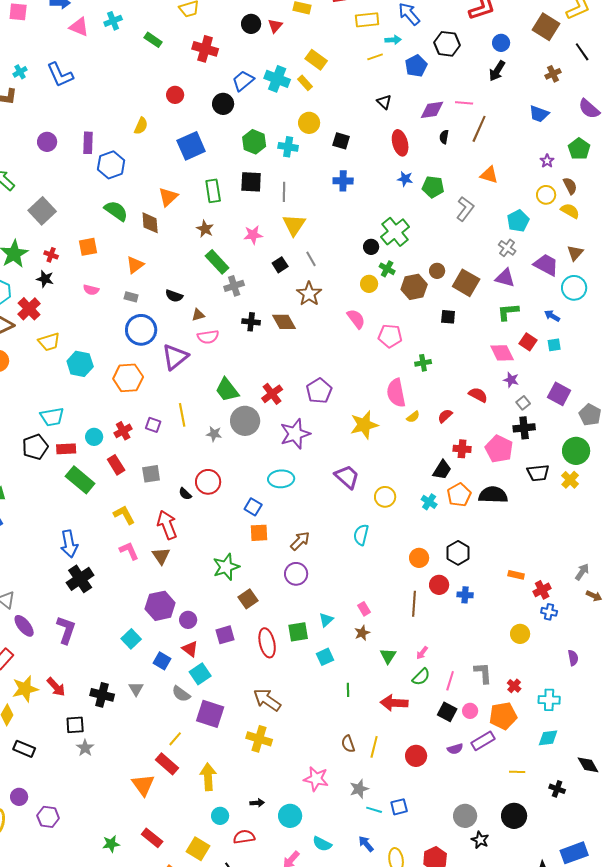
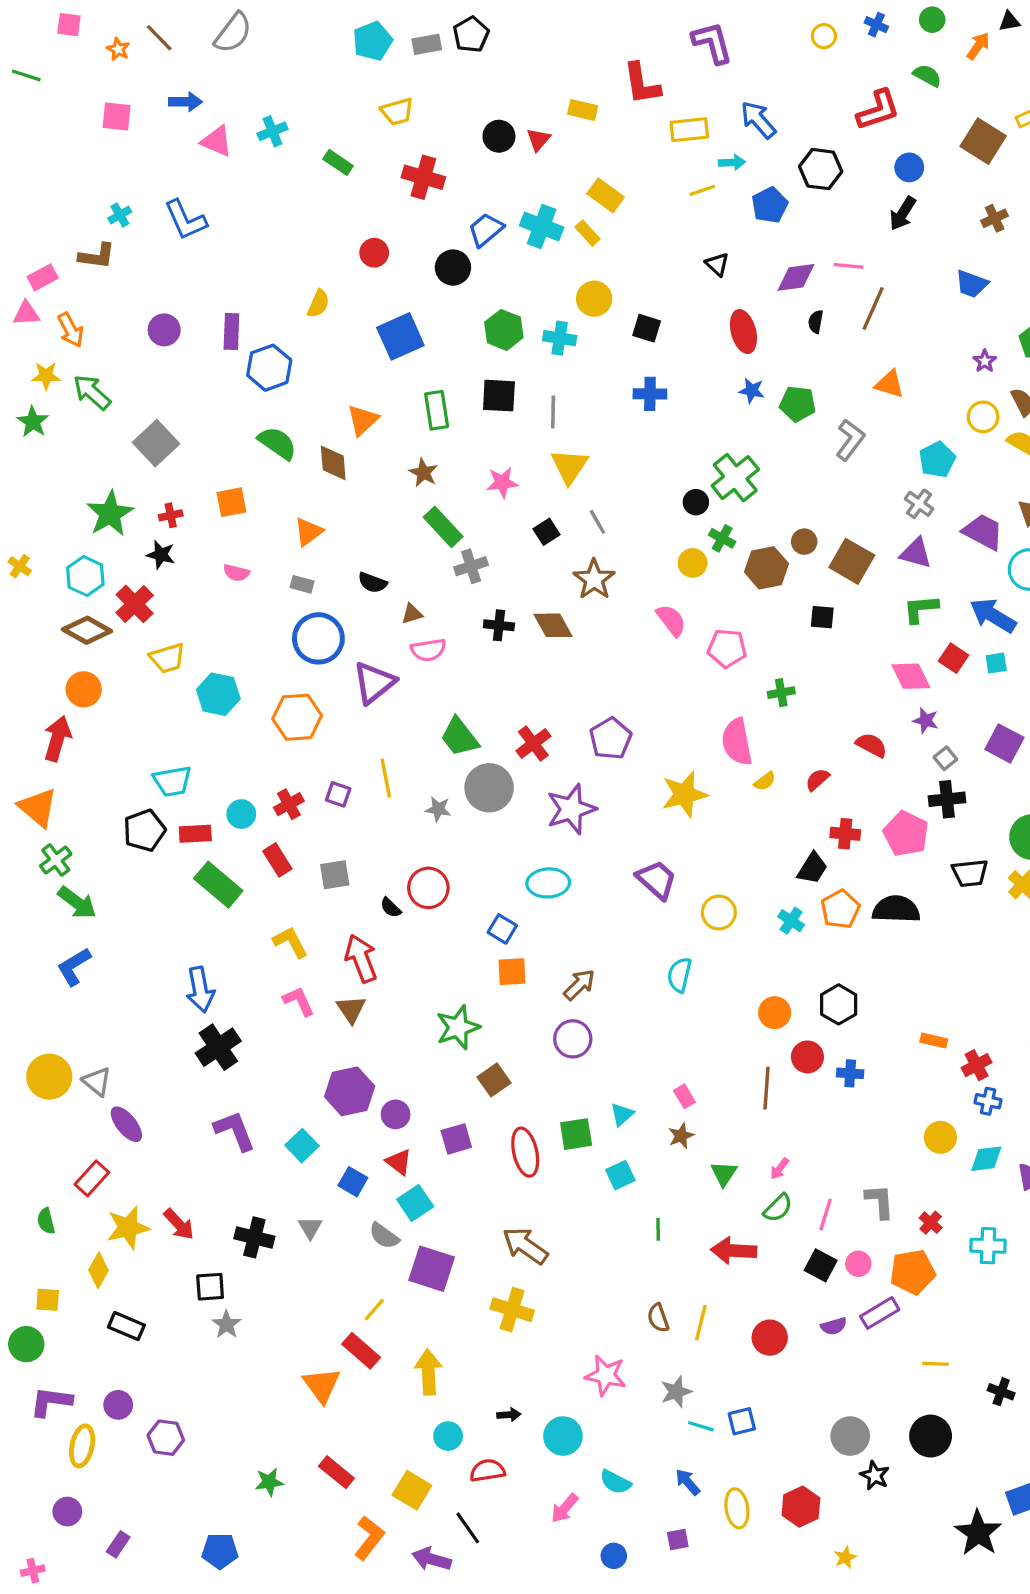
red cross: (51, 255) -> (171, 515), turned -32
blue arrow: (552, 316) -> (993, 615), size x1.8
purple L-shape: (66, 630) -> (235, 1131), moved, turned -40
cyan diamond: (548, 738) -> (986, 1159), moved

